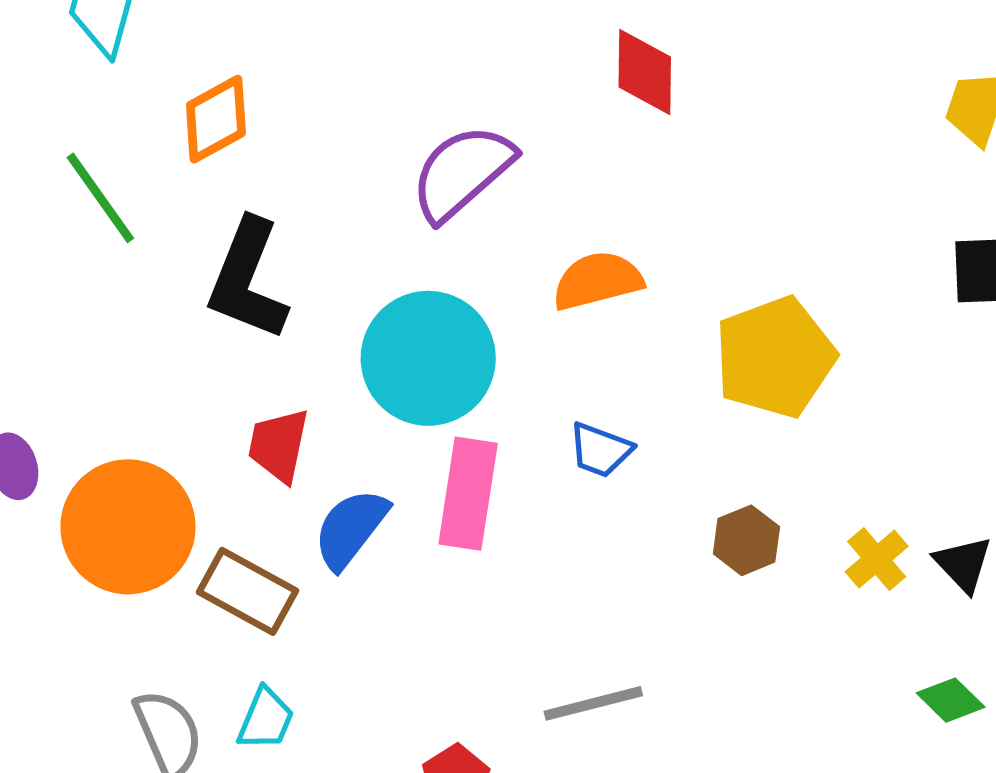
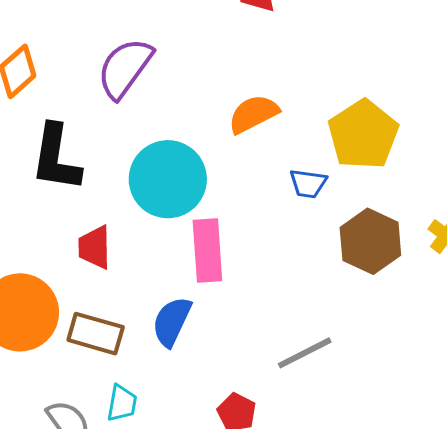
purple semicircle: (462, 172) -> (125, 68), moved
blue trapezoid: (600, 450) -> (308, 184), moved
blue semicircle: (351, 529) -> (172, 322), moved
brown hexagon: (746, 540) -> (370, 241), size x1.6

